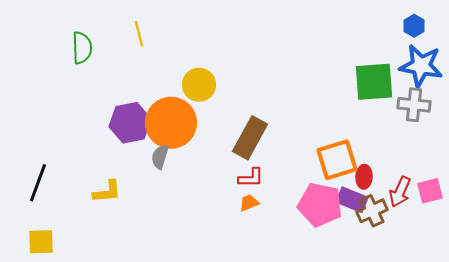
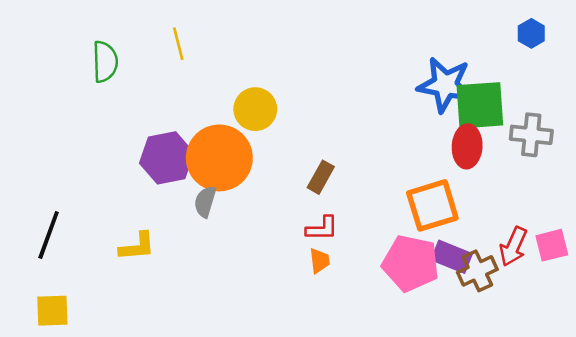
blue star: (421, 66) -> (445, 85), moved
brown rectangle: (250, 138) -> (321, 177), size x0.6
red ellipse: (364, 177) -> (467, 146), moved, size x1.4
orange trapezoid: (249, 203) -> (319, 261), turned 105

